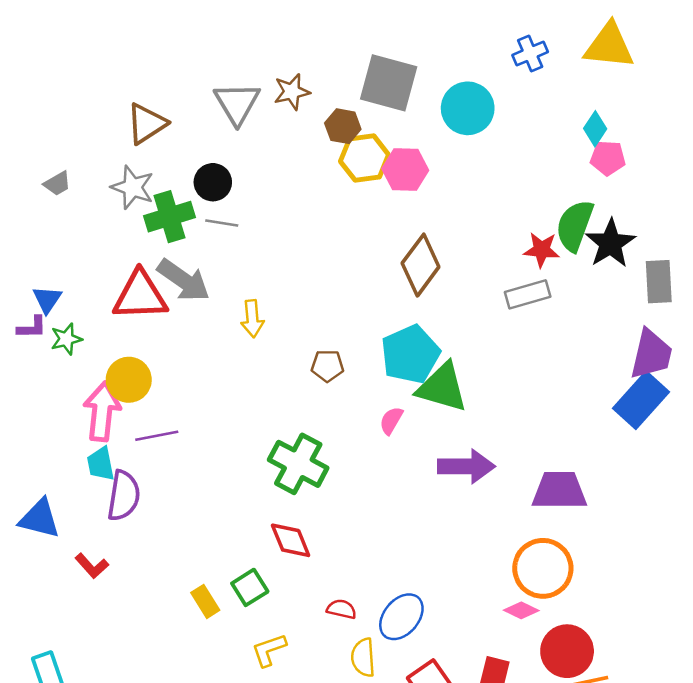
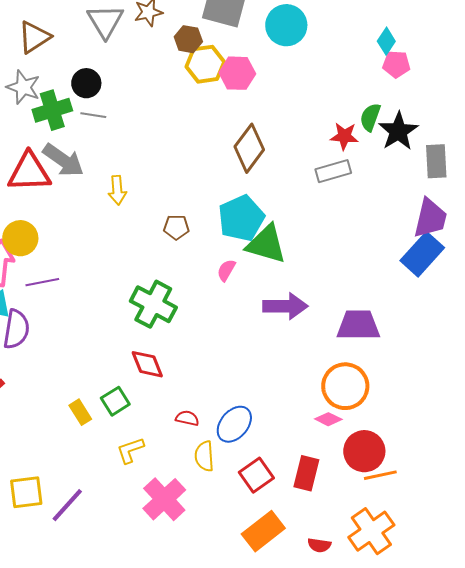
green semicircle: (575, 226) -> (370, 117), size x0.7

